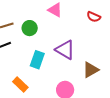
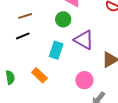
green circle: (30, 28) -> (63, 19), moved

